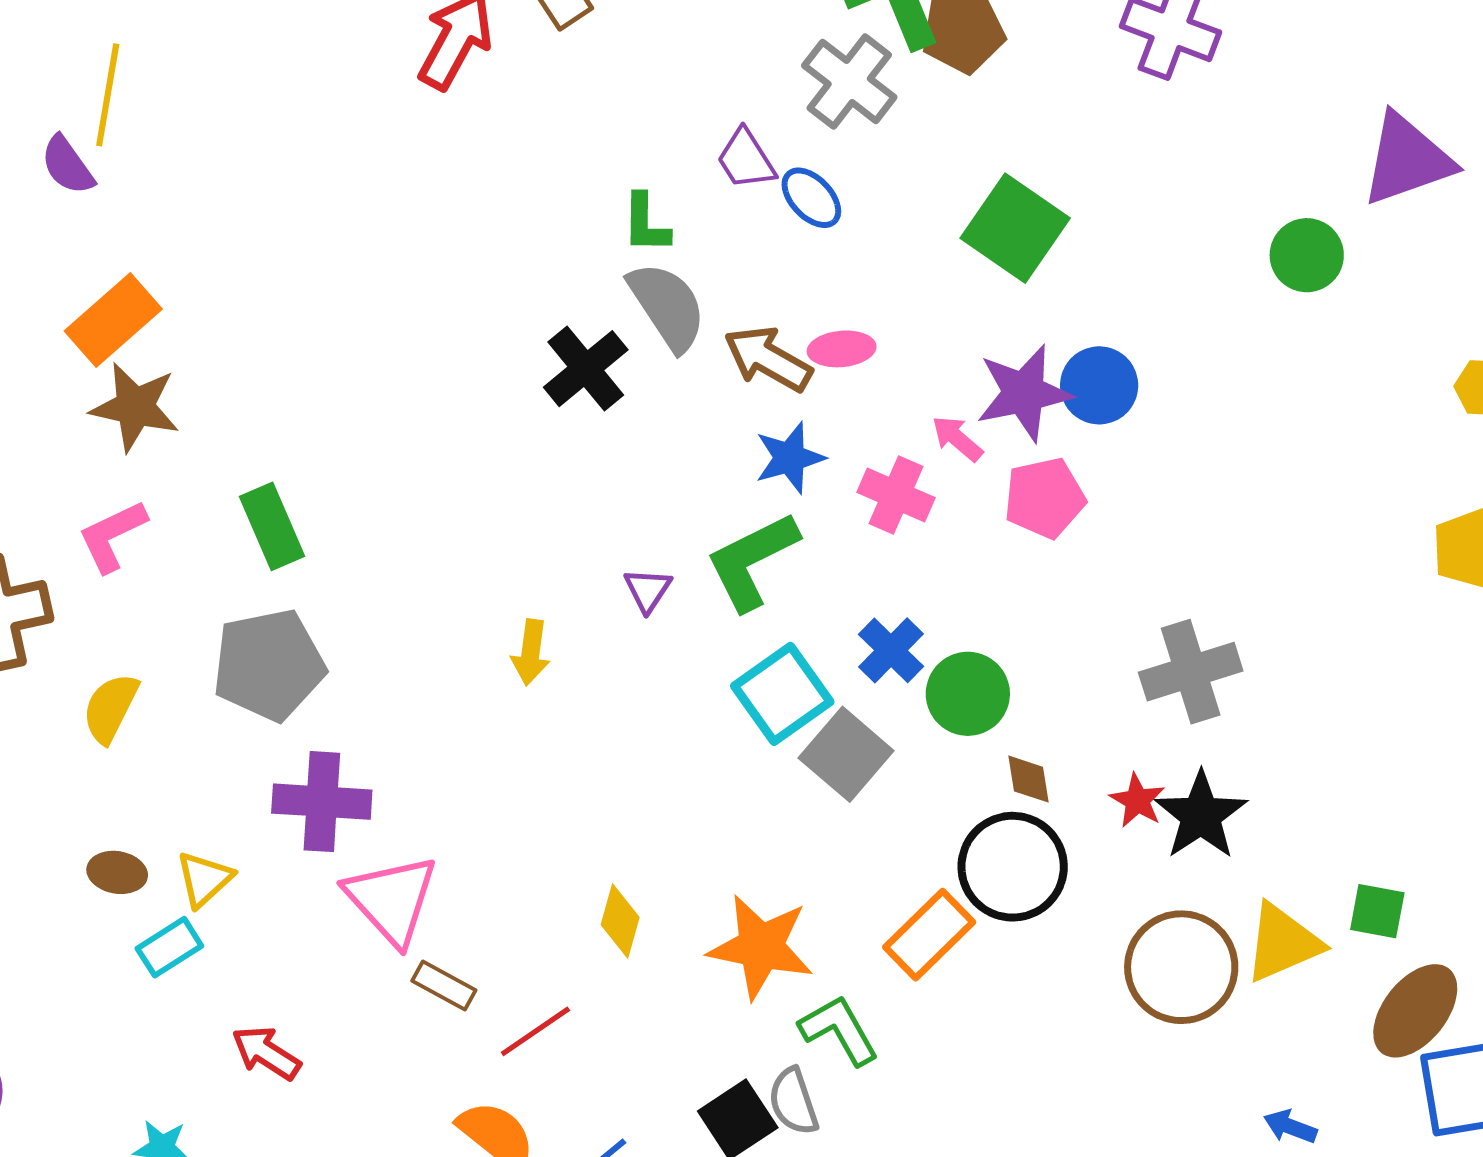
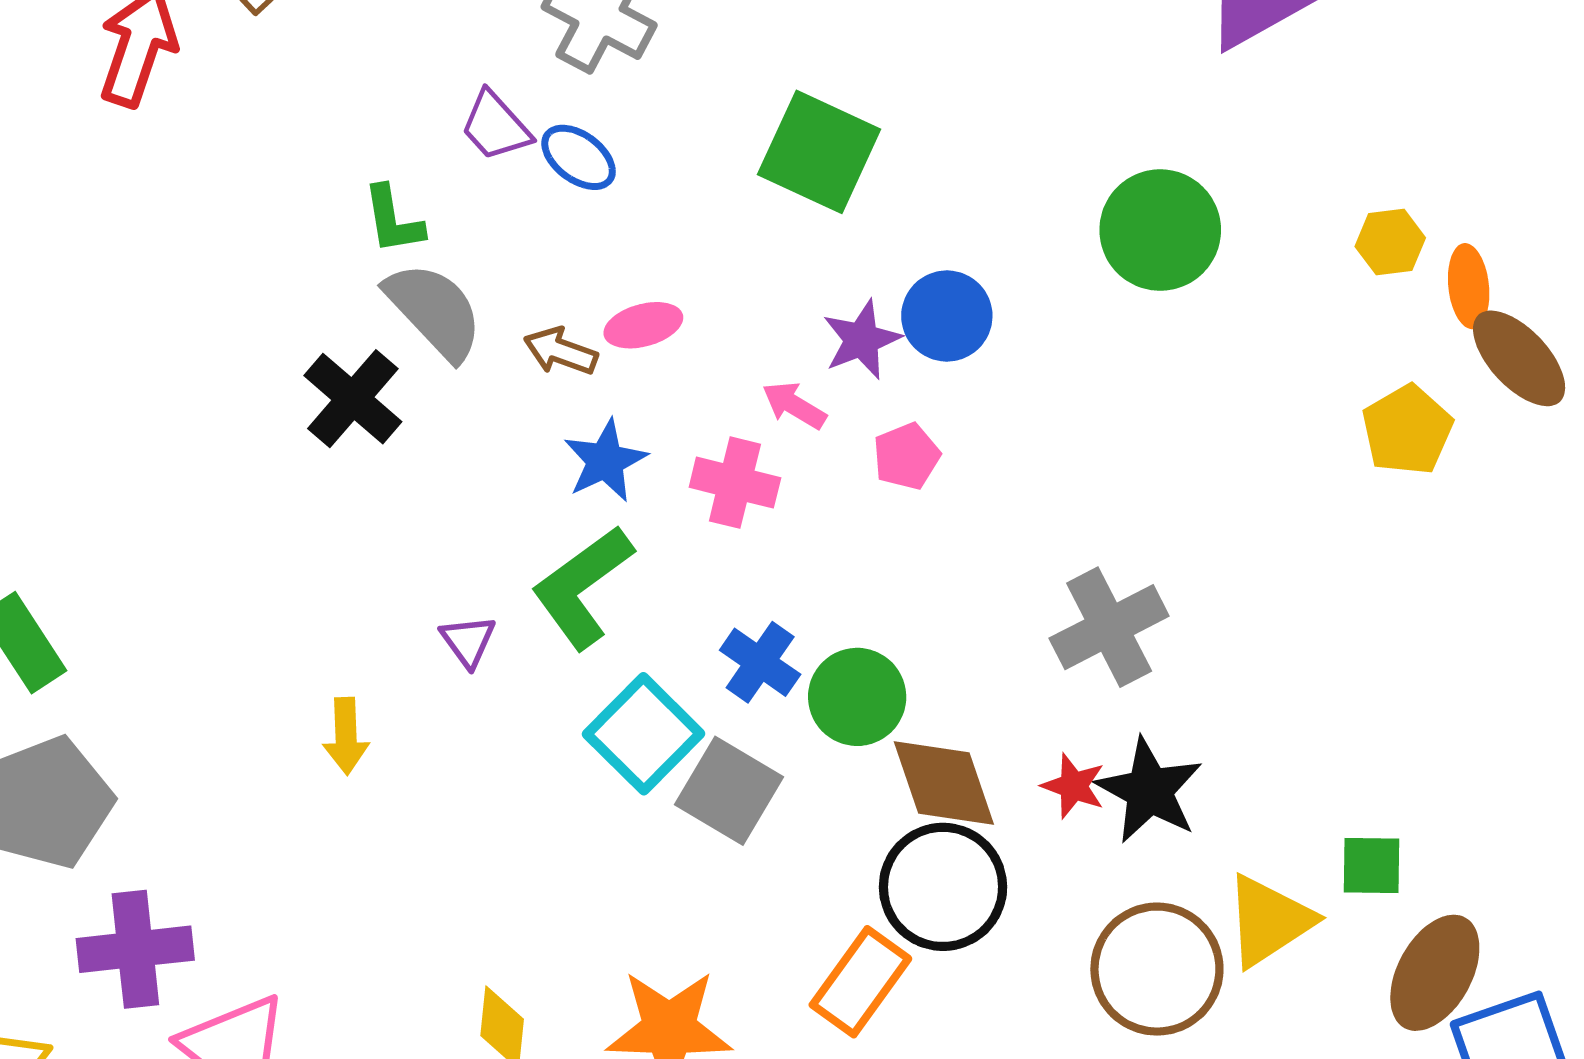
green circle: (1307, 255) -> (1160, 230), moved, size x1.4
brown arrow: (768, 359) -> (561, 351), size x0.7
purple star: (1024, 393) -> (862, 340), size x0.7
pink pentagon: (1045, 498) -> (906, 456), size x0.7
brown diamond: (1028, 779) -> (944, 783), size x1.8

